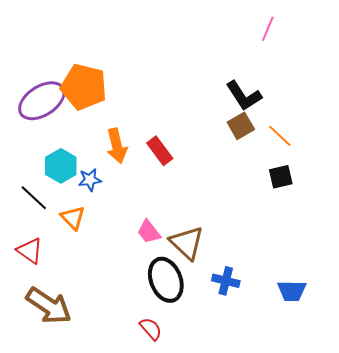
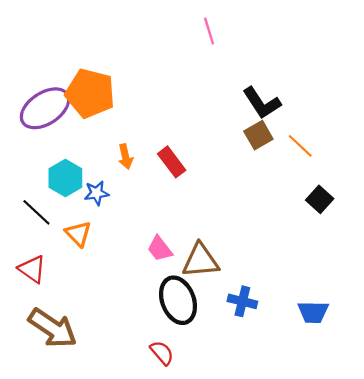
pink line: (268, 29) -> (209, 31), moved, turned -40
orange arrow: (117, 146) -> (125, 157), size x0.7
black square: (281, 177) -> (320, 199), moved, turned -35
brown triangle: (187, 243) -> (201, 261), turned -48

